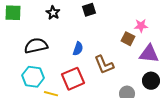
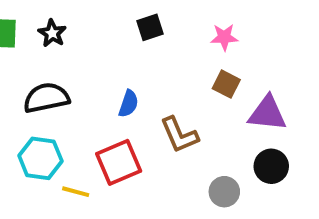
black star: (53, 13) -> (52, 33), moved
pink star: (141, 26) -> (224, 37), moved

